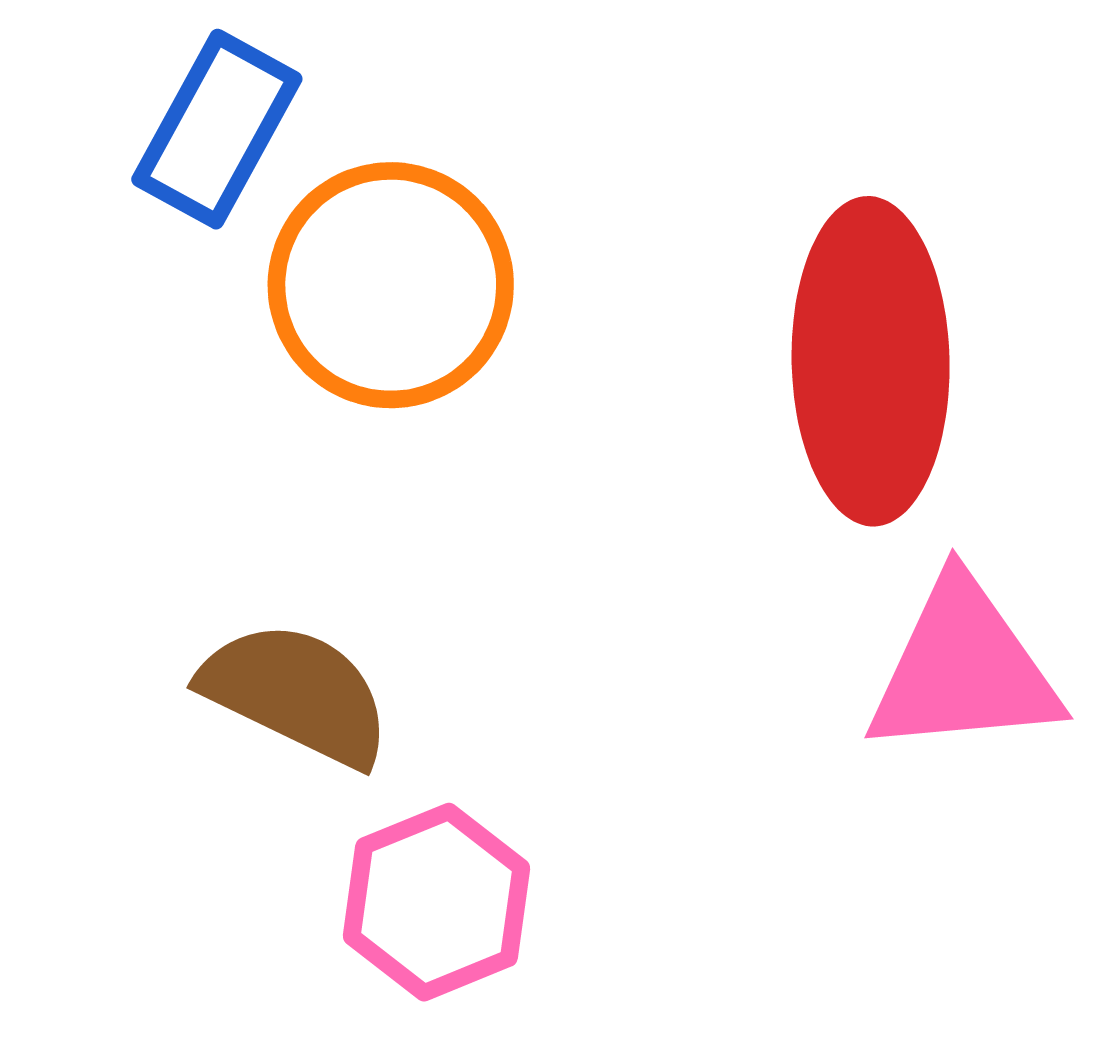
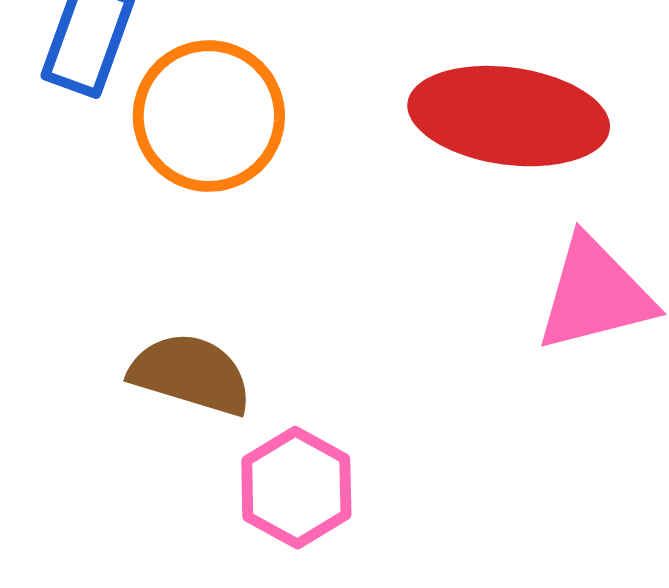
red ellipse: (871, 361) -> (509, 116), turned -72

